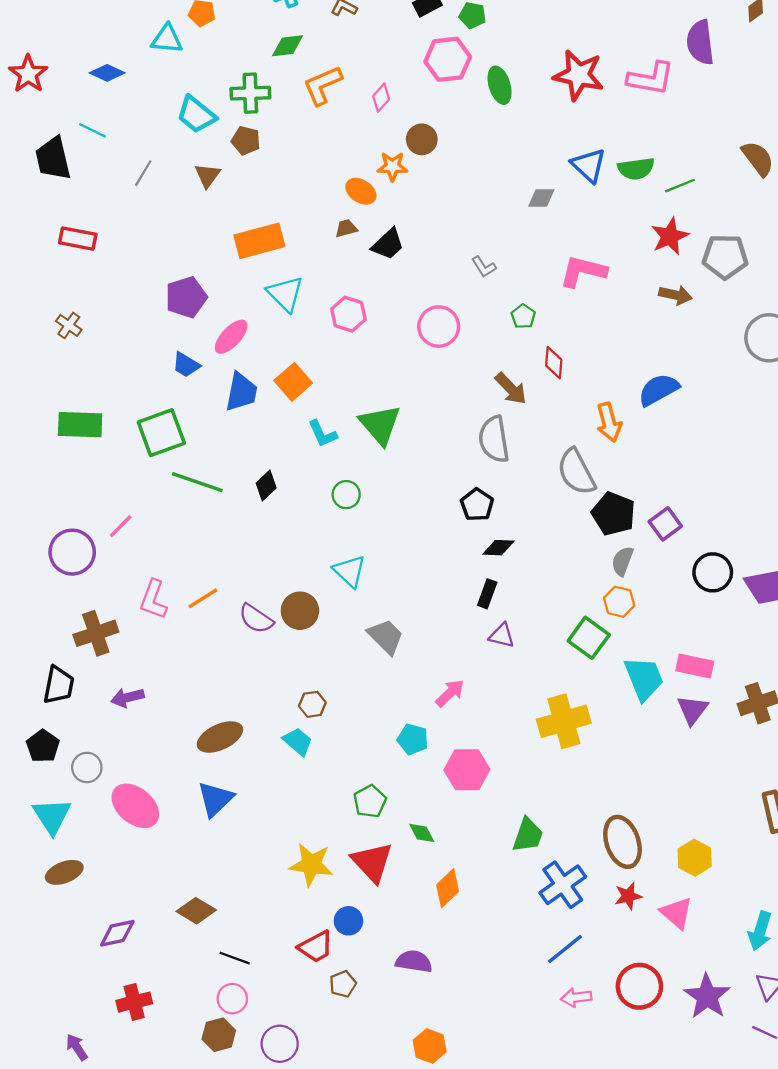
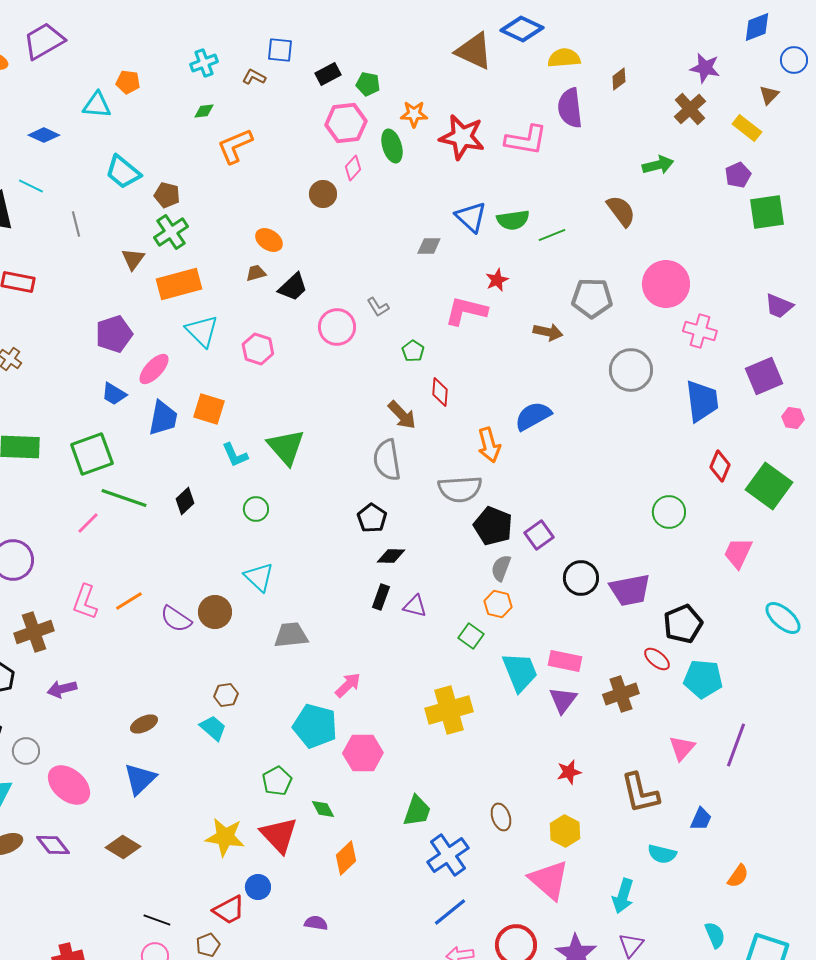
green diamond: (288, 46) -> (204, 111), size x0.7
green cross: (250, 93) -> (171, 232), moved, turned -32
pink diamond: (381, 98) -> (353, 168), moved
orange star: (392, 166) -> (414, 114), moved
gray line: (143, 173) -> (76, 224), turned -45
brown triangle: (207, 175) -> (133, 259), moved
red star: (670, 236) -> (497, 280), moved, size x0.7
pink circle: (439, 327) -> (337, 327), moved
orange square: (293, 382) -> (209, 409), turned -32
gray semicircle: (576, 472) -> (460, 489), turned -66
pink line: (121, 526) -> (88, 523), moved
purple triangle: (502, 636) -> (415, 606), moved
gray trapezoid: (386, 637) -> (291, 635), turned -51
green square: (589, 638) -> (471, 636), size x0.7
brown ellipse: (220, 737) -> (144, 724), size x0.7
cyan pentagon: (413, 739) -> (315, 726), size x1.6
brown ellipse: (622, 842) -> (501, 817), size x0.6
red star: (628, 896) -> (569, 772), moved
brown diamond: (196, 911) -> (123, 847), moved
pink triangle: (677, 913) -> (549, 880), size x1.4
purple diamond: (117, 933) -> (53, 845), moved, turned 64
purple semicircle: (414, 961) -> (316, 923), size x0.7
brown pentagon: (343, 984) -> (208, 945), moved

